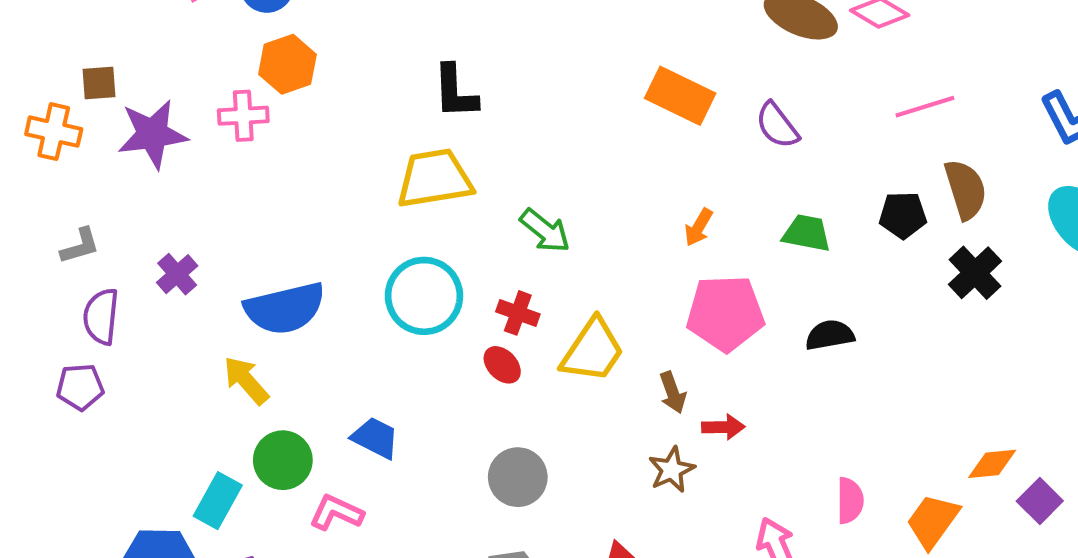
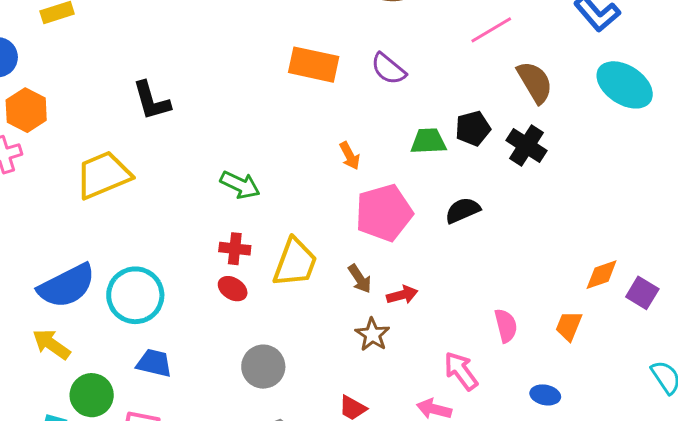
yellow trapezoid: (434, 179) -> (103, 175), moved
black pentagon: (903, 215) -> (473, 128), moved
orange arrow: (699, 227) -> (350, 156), turned -44
black cross: (975, 273) -> (527, 146), moved
cyan circle: (424, 296) -> (135, 295), moved
orange trapezoid: (933, 521) -> (569, 326), size x0.7

